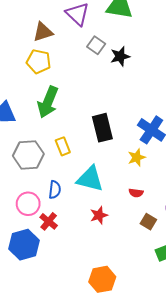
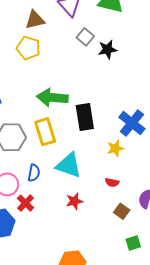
green arrow: (48, 102) -> (52, 98), moved, turned 68
yellow rectangle: (63, 146) -> (45, 132), size x1.5

